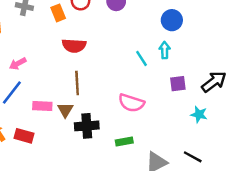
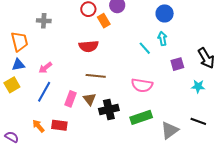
orange rectangle: (58, 13) -> (104, 21), moved
black arrow: (214, 82) -> (206, 58), turned 105
brown line: (77, 83) -> (96, 76), turned -72
pink rectangle: (42, 106) -> (70, 99), turned -63
green rectangle: (124, 141) -> (141, 117), size x1.5

